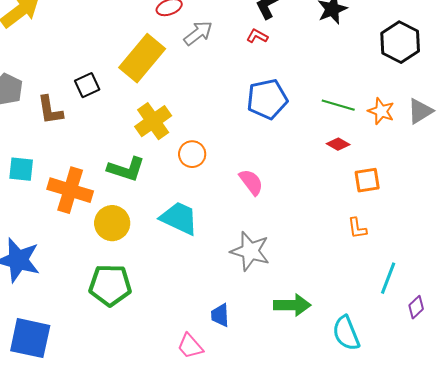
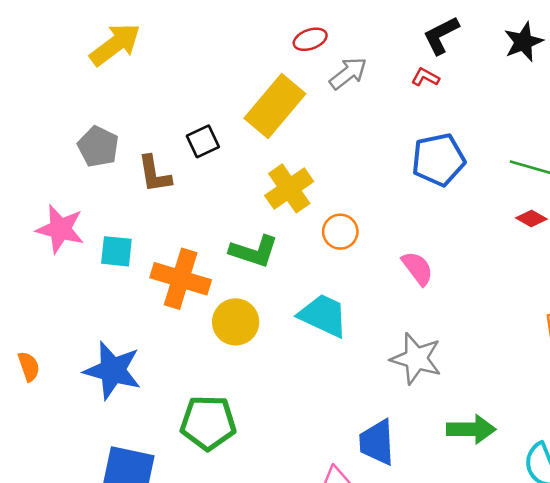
green pentagon: (110, 285) -> (208, 423), moved
blue trapezoid: (220, 315) -> (377, 442), size x1.5

